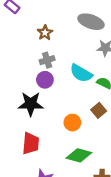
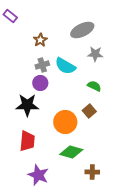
gray ellipse: (91, 22) -> (82, 30), turned -45
cyan semicircle: (81, 73) -> (65, 66), moved
orange circle: (72, 123) -> (65, 122), size x1.5

